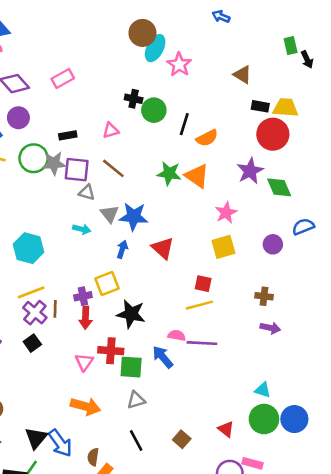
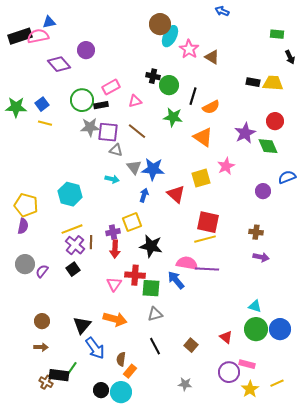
green rectangle: (291, 46) -> (277, 34), turned -72
black arrow: (307, 59) -> (290, 57), moved
brown triangle: (242, 75) -> (212, 57), moved
pink rectangle: (63, 78) -> (111, 87), moved
purple circle: (18, 118) -> (86, 50), moved
red circle: (273, 134) -> (275, 121), moved, size x0.7
green circle: (34, 158) -> (82, 100), moved
green star: (169, 173) -> (173, 117), moved
yellow square: (223, 247) -> (201, 178), moved
red square: (203, 284) -> (208, 222), size x1.6
pink semicircle: (177, 335) -> (187, 263), size x1.5
black triangle: (36, 438) -> (82, 325), moved

